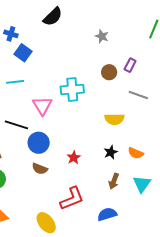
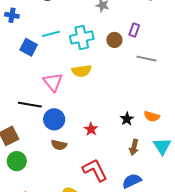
blue square: (23, 53) -> (29, 47), moved
cyan line: (15, 82) -> (51, 34), moved
cyan cross: (72, 89) -> (82, 38), moved
yellow semicircle: (114, 119) -> (82, 71), moved
red L-shape: (72, 198) -> (95, 170), turned -88

